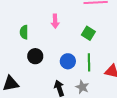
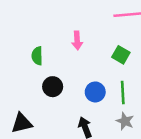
gray star: (82, 87) -> (125, 121), moved

